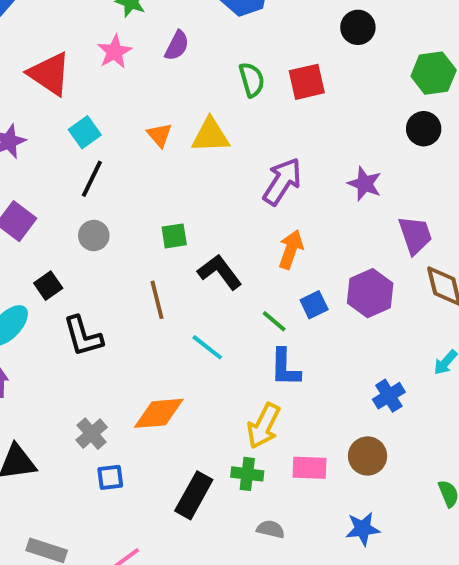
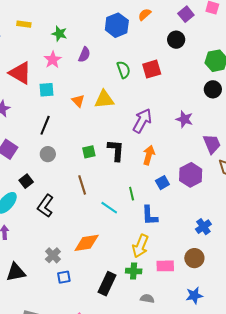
cyan square: (85, 132) -> (47, 90), moved, turned 35
black L-shape: (220, 272) -> (116, 150), moved, turned 45
green line: (274, 321) -> (132, 194), moved, turned 40
black L-shape: (83, 336) -> (45, 206), turned 55

